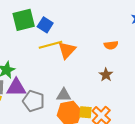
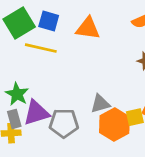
yellow line: (50, 45) -> (41, 48), moved, turned 45
orange triangle: (67, 50) -> (88, 28), moved, turned -48

